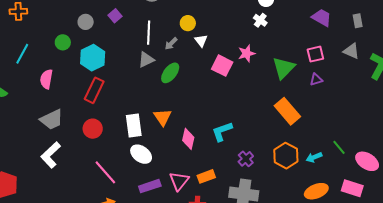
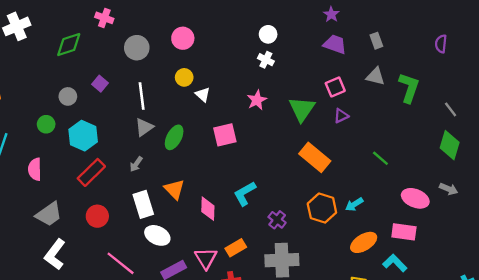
gray arrow: (171, 44) -> (136, 164), moved
pink square: (222, 66) -> (225, 135), moved, turned -30
red rectangle: (94, 90) -> (91, 172), turned 30
green line: (339, 147) -> (380, 158), moved

